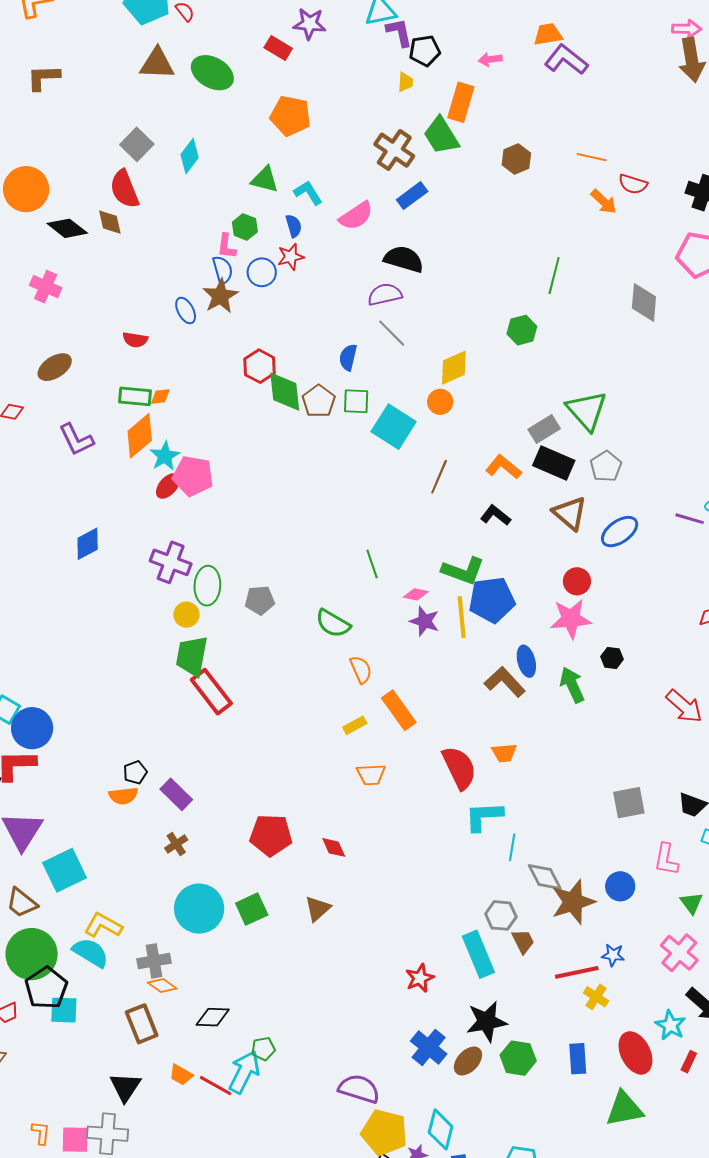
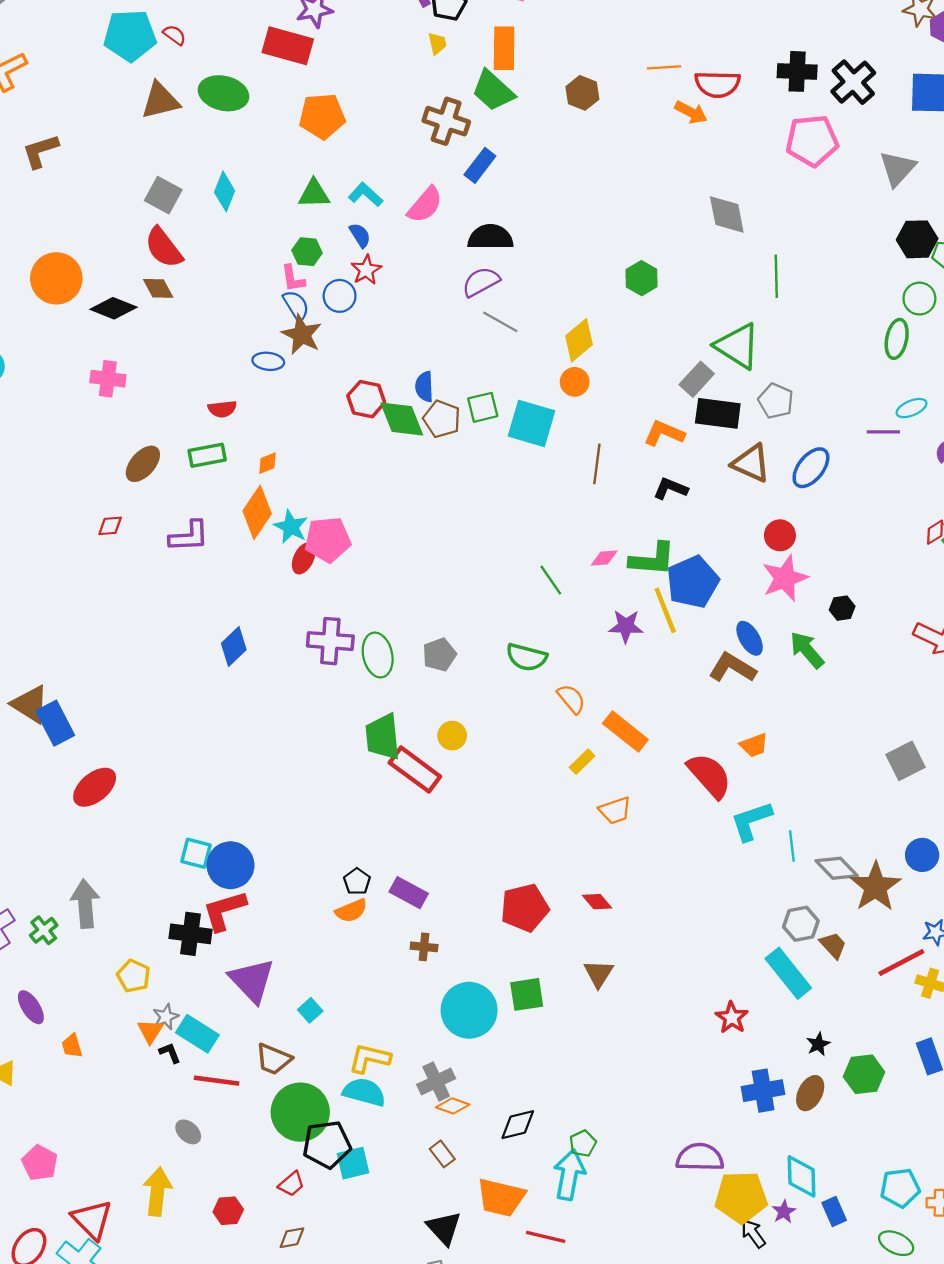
red rectangle: (278, 48) -> (288, 46), size x1.6
red semicircle: (633, 184) -> (717, 84), size x1.4
green line: (554, 276) -> (776, 276), moved
gray diamond: (644, 302) -> (727, 215), moved
blue ellipse: (186, 310) -> (268, 361), turned -40
blue semicircle: (348, 357) -> (424, 387), moved
green rectangle: (135, 396) -> (207, 455), moved
purple L-shape: (76, 440) -> (189, 536), turned -51
pink diamond: (416, 594) -> (604, 558), moved
yellow circle: (186, 615) -> (452, 736), moved
brown cross: (176, 844) -> (424, 947), turned -35
cyan square: (65, 870) -> (310, 1010), size x0.5
green square: (252, 909) -> (527, 994), turned 32
black pentagon: (46, 988) -> (327, 1144), turned -30
black star: (487, 1021) -> (818, 1044), size x0.5
brown rectangle: (142, 1024) -> (442, 1154), size x0.6
blue cross: (429, 1047) -> (763, 1091), turned -33
orange trapezoid: (181, 1075) -> (501, 1197), size x1.8
red line: (216, 1086) -> (546, 1237), moved

